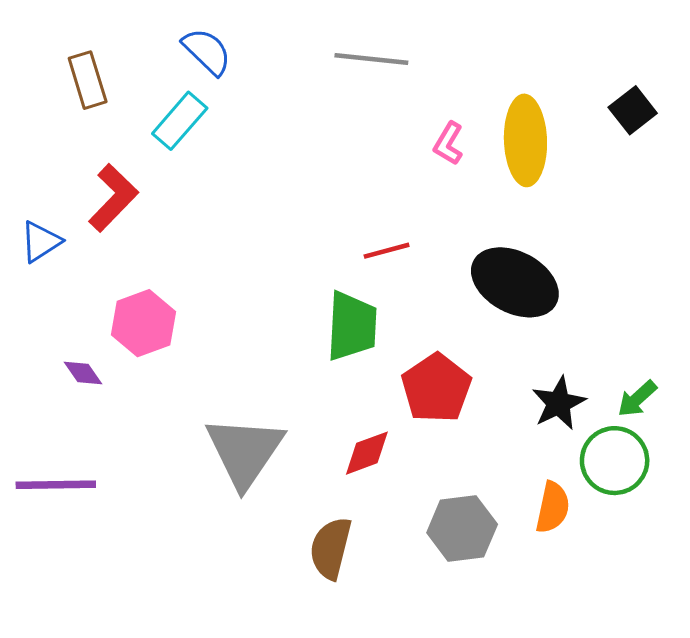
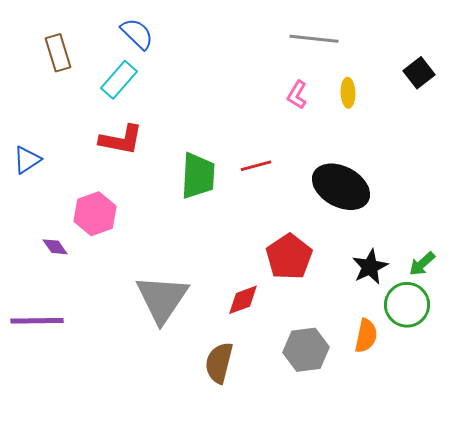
gray line: (371, 59) -> (314, 39), moved
yellow ellipse: (525, 140) -> (348, 93), size x0.5
red L-shape: (113, 198) -> (121, 140), moved, turned 57
green trapezoid: (352, 326) -> (198, 176), moved

